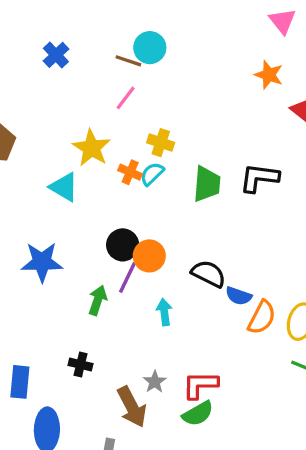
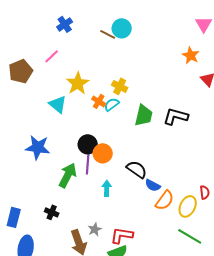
pink line: (126, 98) -> (52, 56), moved
purple line: (128, 278) -> (88, 164), turned -30
green arrow: (98, 300) -> (68, 175), size x1.4

